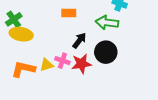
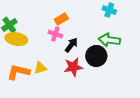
orange rectangle: (69, 13) -> (61, 19), turned -32
green arrow: (107, 23) -> (109, 40), moved
pink cross: (62, 61) -> (55, 34), moved

